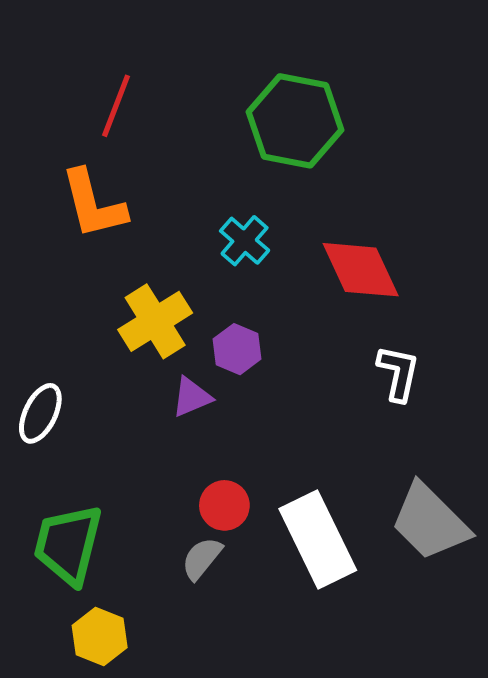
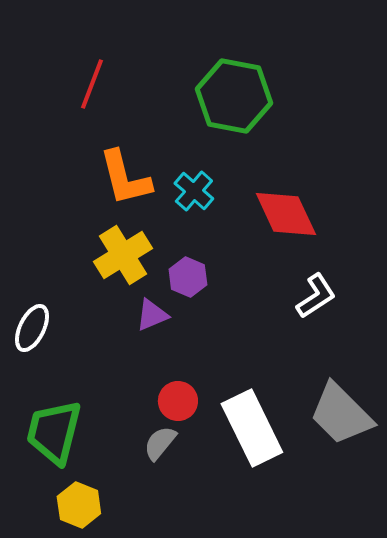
orange L-shape: (93, 204) -> (125, 178), moved
white L-shape: (398, 373) -> (316, 296), turned 45

